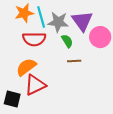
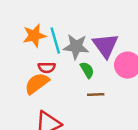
red semicircle: (34, 39) -> (47, 67), size x0.6
orange semicircle: (26, 67) -> (37, 83), moved

